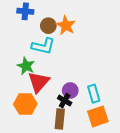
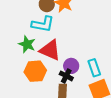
red triangle: (39, 82) -> (50, 50), moved, turned -45
orange hexagon: (25, 104) -> (35, 71), moved

